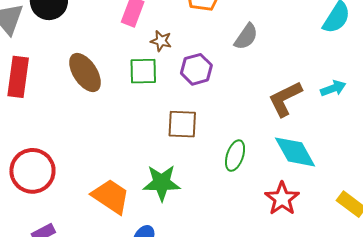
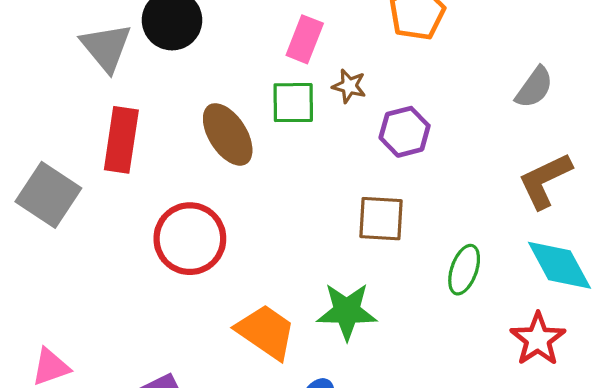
gray semicircle: (246, 37) -> (534, 87), moved
green square: (143, 71) -> (293, 103), moved
red circle: (32, 171) -> (190, 239), moved

